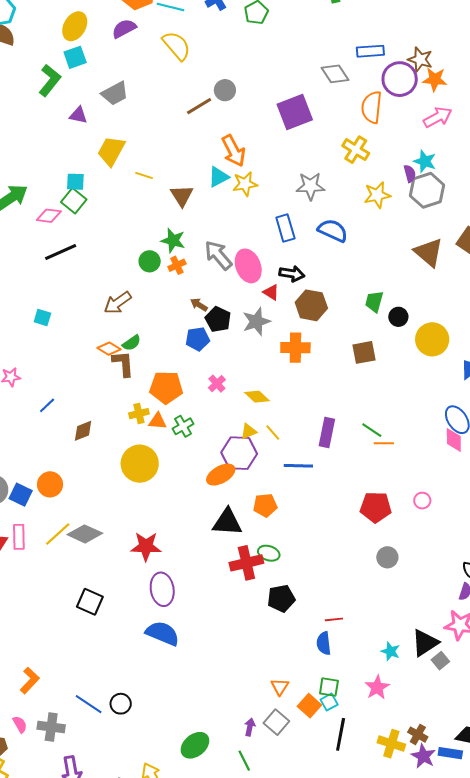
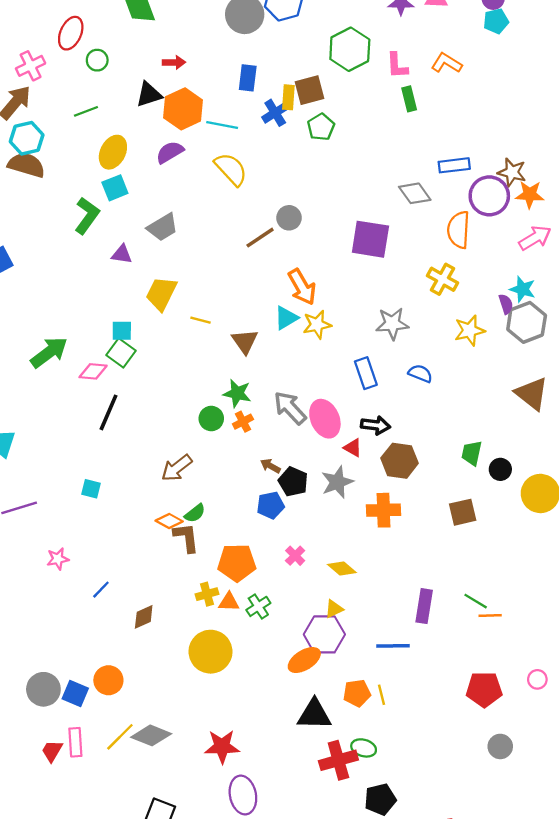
purple square: (295, 112) -> (370, 239), turned 33
blue semicircle: (333, 230) -> (420, 374), size x0.7
black line: (61, 252) -> (108, 412), turned -40
yellow line: (273, 433) -> (382, 695), moved, turned 30

